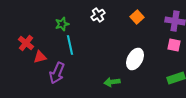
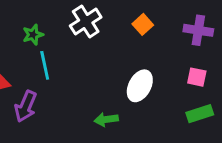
white cross: (98, 15) -> (86, 21), size x1.5
pink square: (174, 45) -> (197, 77), moved

